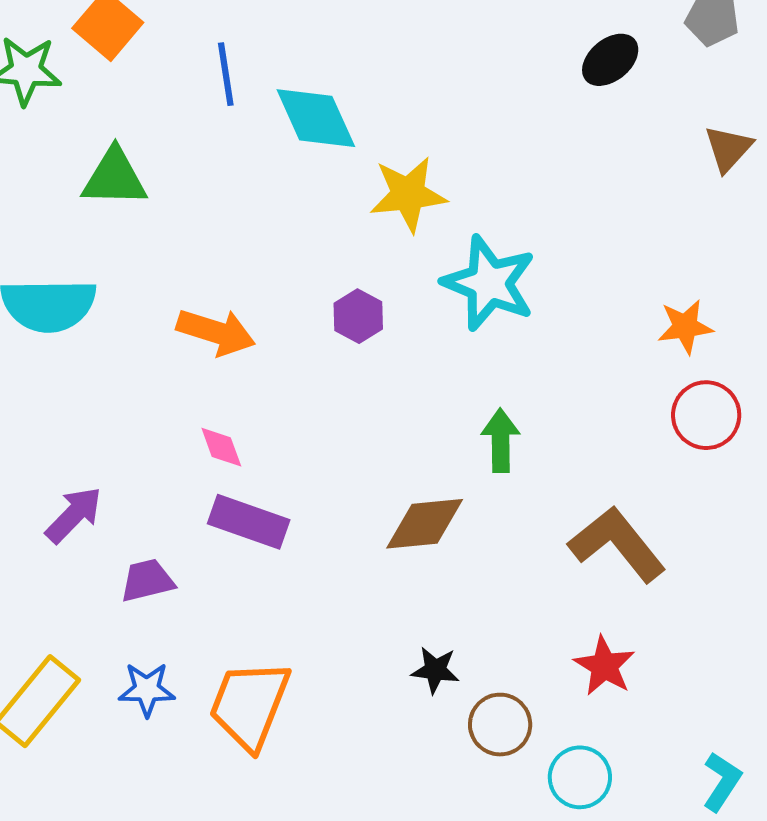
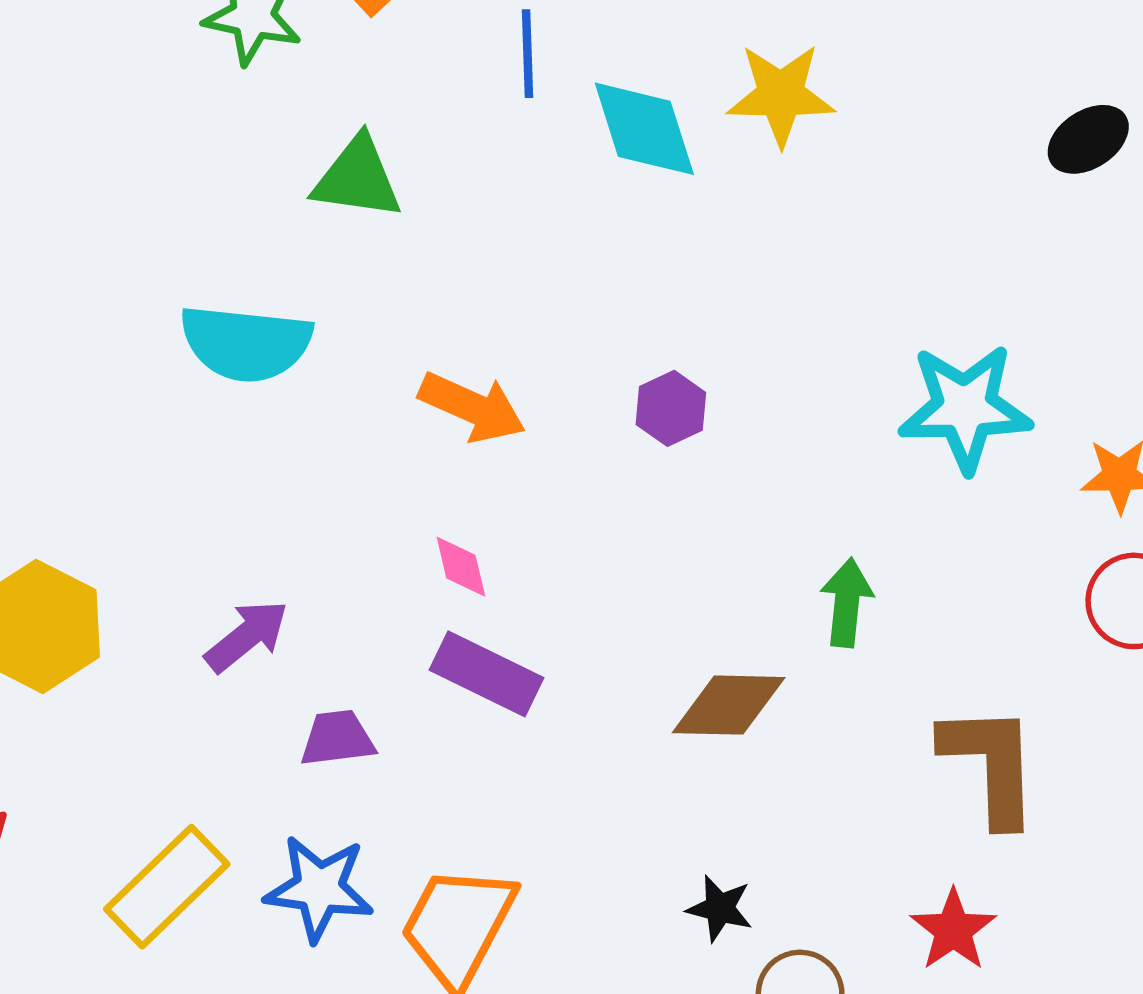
black ellipse: (610, 60) -> (1088, 139), moved
yellow star: (408, 194) -> (781, 95), moved
cyan star: (489, 283) -> (965, 408), moved, turned -30
brown L-shape: (617, 544) -> (991, 764), turned 30
blue star: (147, 689) -> (319, 888), size x1.4

